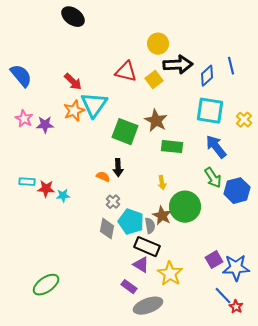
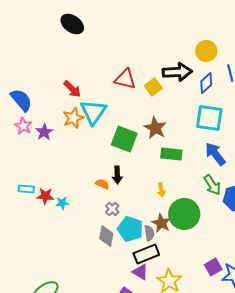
yellow circle: (158, 44) -> (206, 51), moved
blue semicircle: (21, 76) -> (21, 100), moved
purple star: (45, 125) -> (44, 132), turned -30
black rectangle: (147, 247) -> (146, 254), turned -45

